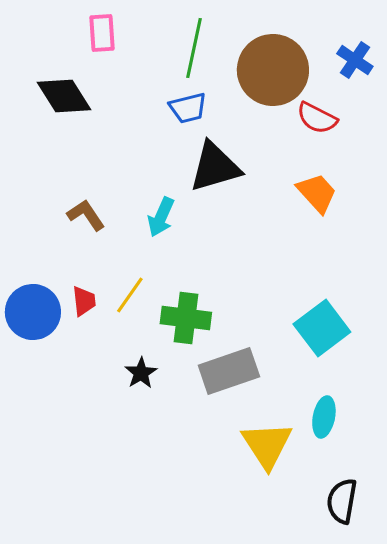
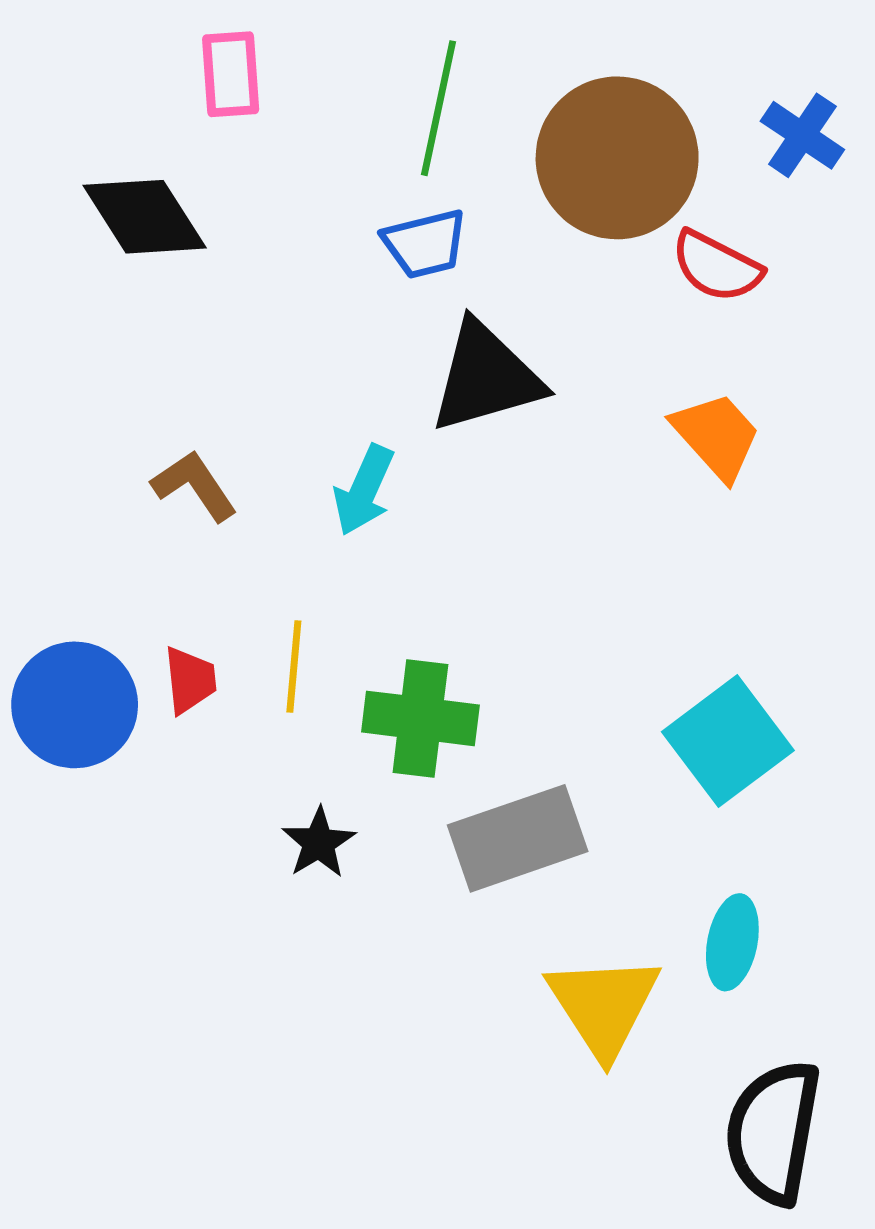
yellow line: (130, 295) -> (294, 666), turned -30
black semicircle: (342, 501) -> (773, 1132), size x1.4

